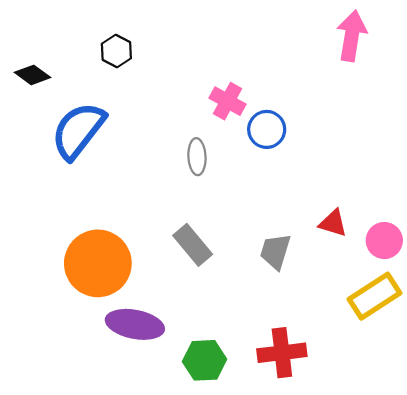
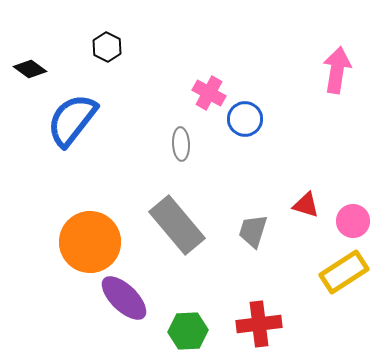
pink arrow: (352, 36) -> (337, 70), moved
gray rectangle: (193, 245) -> (177, 225), size x1.5
purple ellipse: (135, 324) -> (124, 298), turned 33

